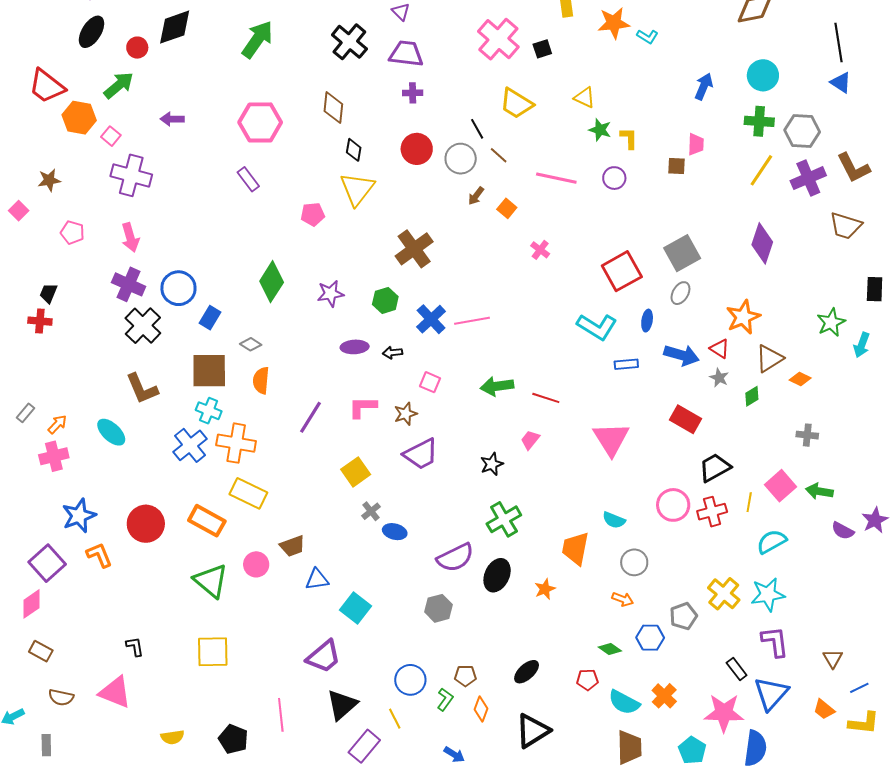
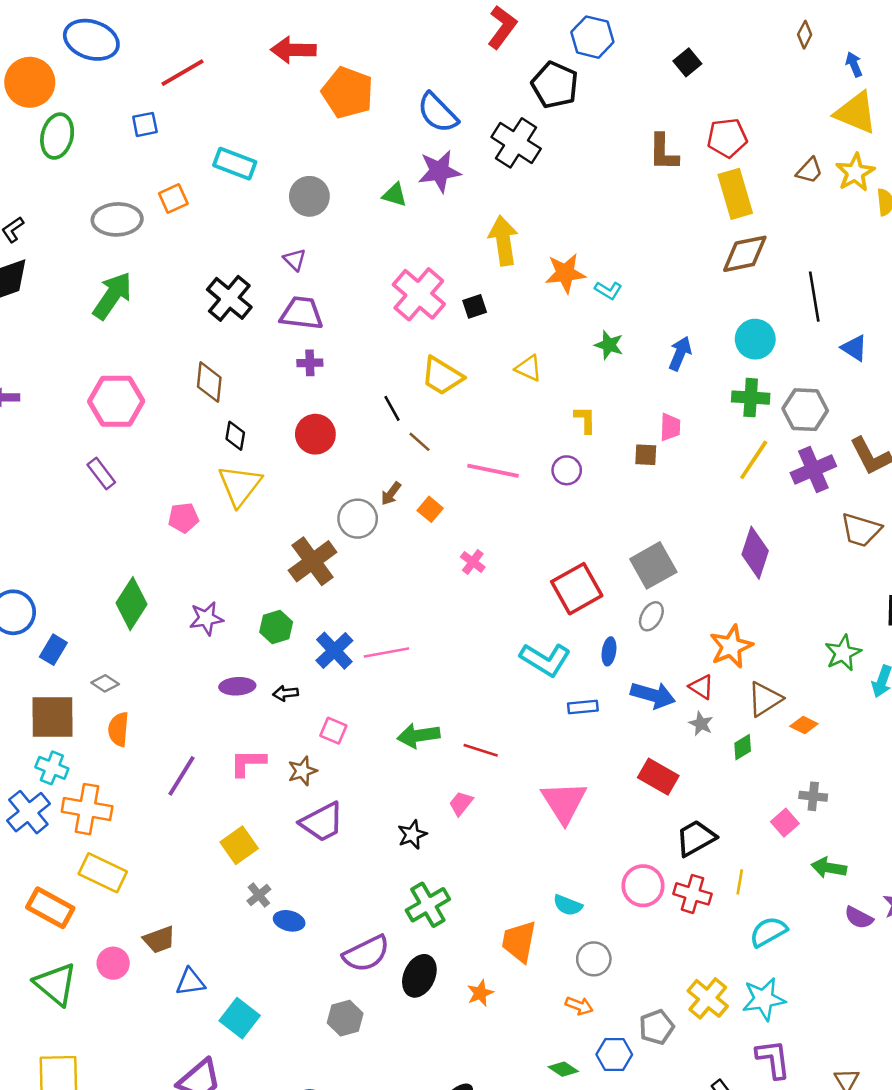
black line: (838, 43) -> (814, 297), moved
green star: (600, 130) -> (609, 345), moved
gray circle: (461, 159) -> (358, 519), moved
pink square: (780, 486) -> (785, 823), moved, size x0.7
red cross: (712, 512) -> (692, 894), turned 32

